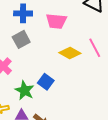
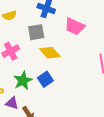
yellow diamond: (70, 53) -> (50, 53), moved

